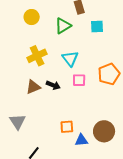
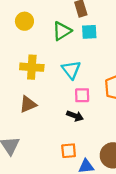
cyan square: (97, 26) -> (89, 32), moved
yellow cross: (37, 56) -> (32, 67), turned 30
black arrow: (53, 85) -> (75, 116), moved

